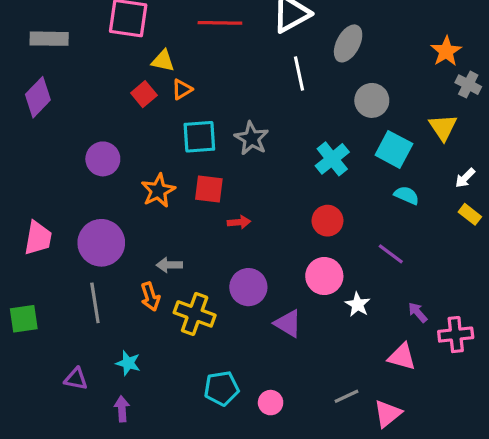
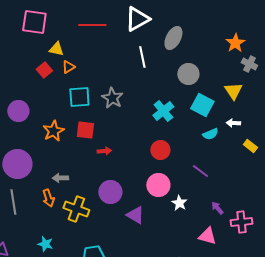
white arrow: (465, 178) -> (233, 123), moved, turned 48
cyan semicircle: (407, 195) -> (210, 134), turned 133
cyan star: (128, 363) -> (45, 244), moved

